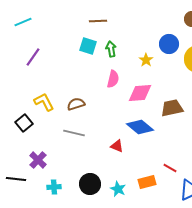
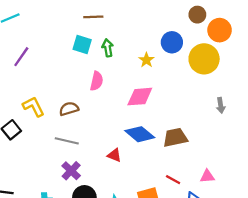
pink semicircle: (113, 79) -> (97, 81), moved
brown trapezoid: (172, 108) -> (175, 138), moved
purple cross: (38, 160) -> (71, 171), moved

